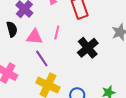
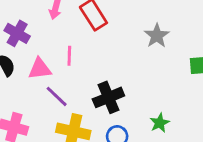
black cross: (88, 48) -> (108, 97), moved, turned 30

